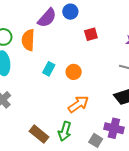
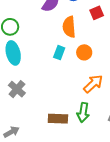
orange semicircle: (28, 40) -> (69, 27), moved
brown rectangle: (39, 134) -> (58, 119), turned -30

